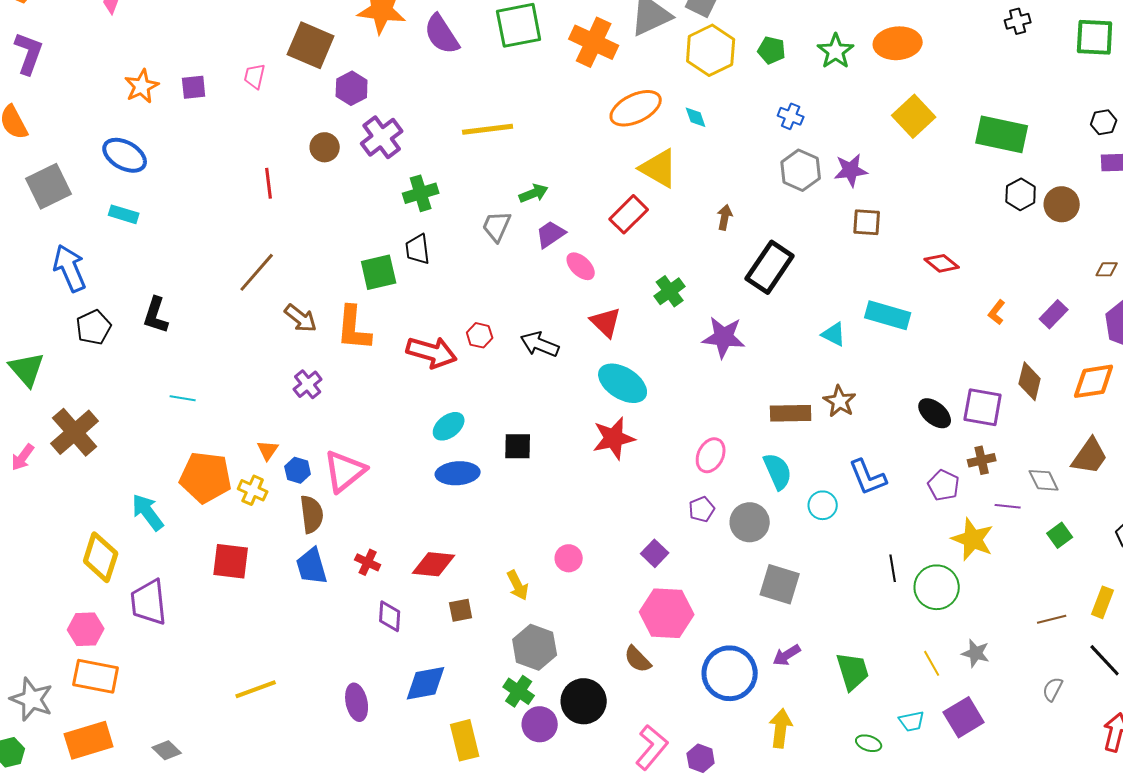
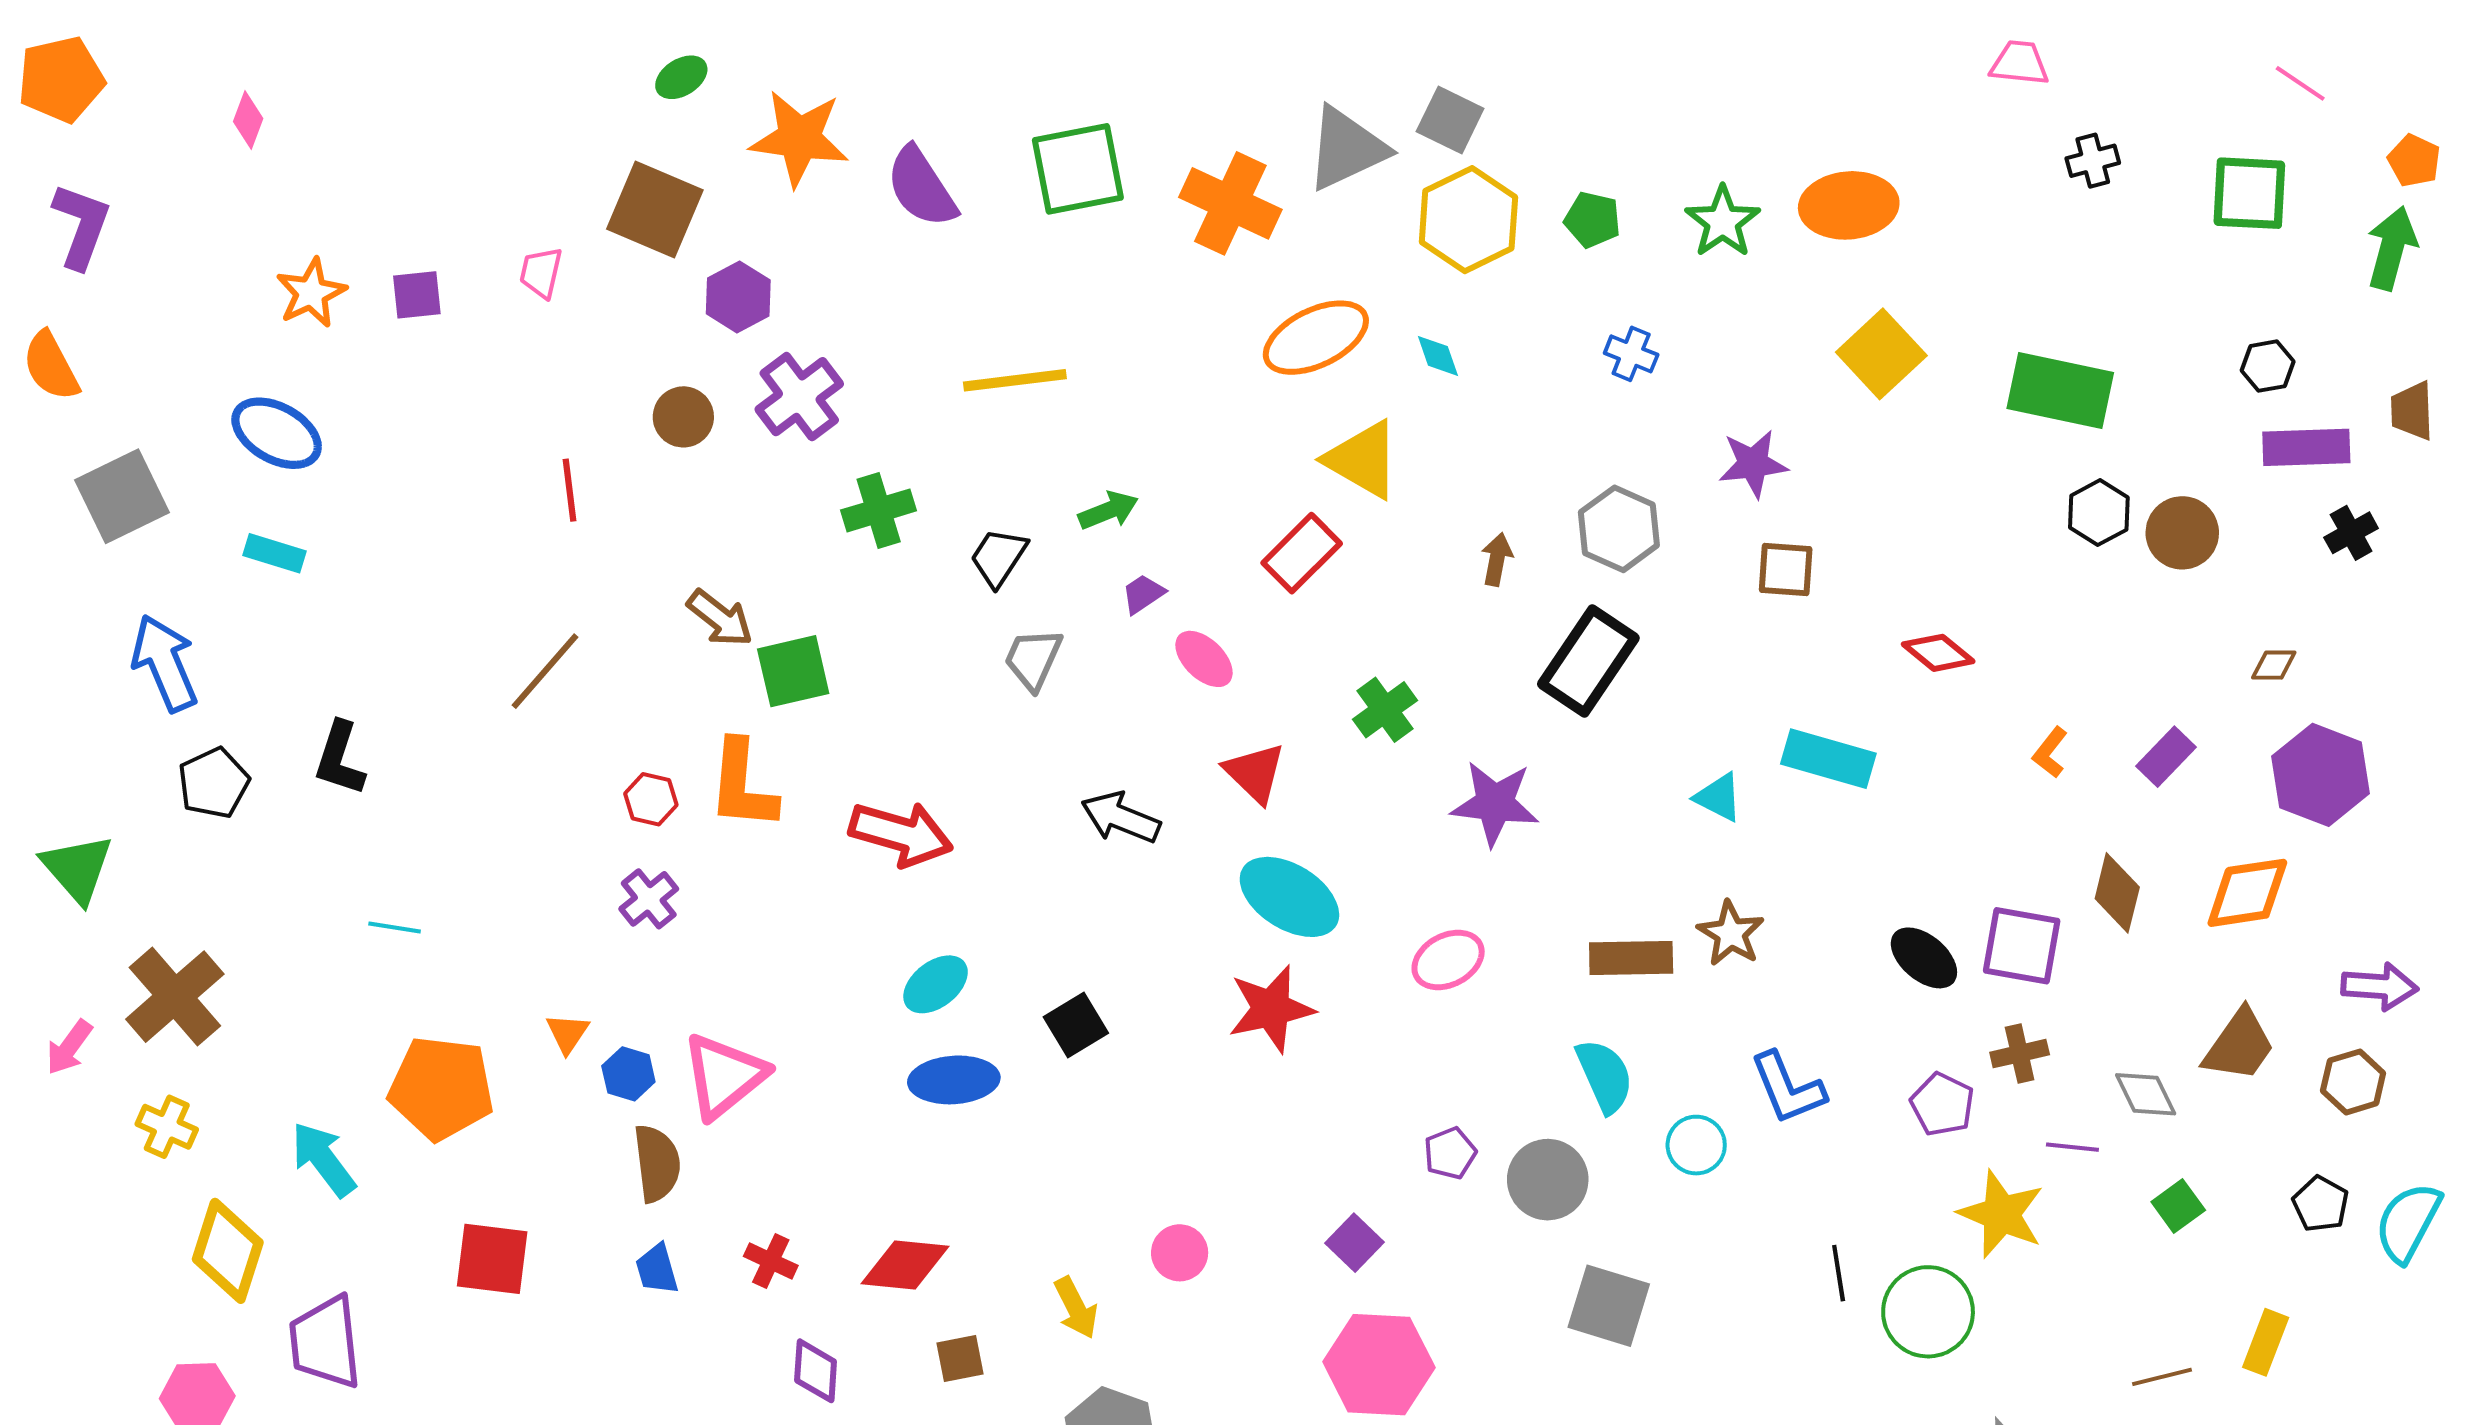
gray hexagon: (801, 170) -> (1619, 529), moved
gray trapezoid: (497, 226) -> (1033, 659), moved
purple trapezoid: (551, 234) -> (1143, 594), size x0.7
black trapezoid: (418, 249) -> (999, 557), moved, turned 40
brown arrow: (301, 318) -> (720, 618), moved
red hexagon: (480, 335) -> (651, 799), moved
black square: (518, 446) -> (1076, 1025), turned -32
pink ellipse: (711, 455) -> (1448, 960), moved, turned 36
yellow cross: (253, 490) -> (167, 1127), moved
blue trapezoid: (312, 566) -> (657, 1269), size x0.7

